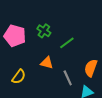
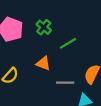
gray line: (68, 78) -> (65, 83), turned -70

